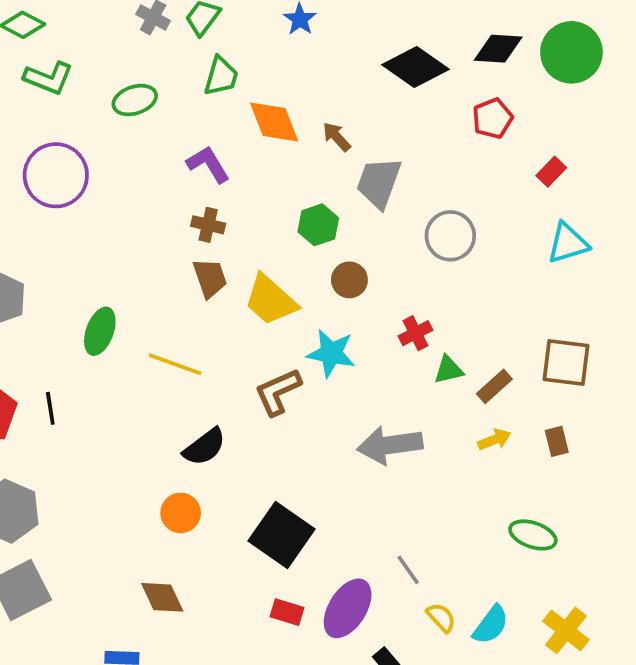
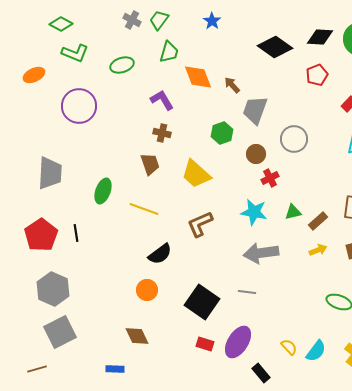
brown trapezoid: (210, 278) -> (150, 164), moved
brown circle: (349, 280) -> (256, 154), moved
red cross: (415, 333) -> (270, 178), moved
cyan star: (331, 353) -> (254, 212), moved
gray line: (408, 570) -> (247, 292), moved, turned -48

